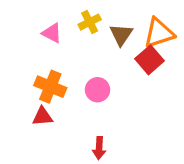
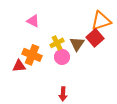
yellow cross: (90, 22) -> (57, 43), moved
brown triangle: (121, 35) -> (77, 44), moved
red triangle: (42, 117) -> (19, 66), moved

